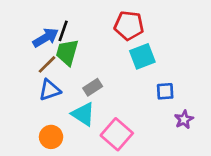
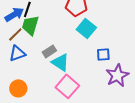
cyan square: (142, 56) -> (86, 28), turned -30
cyan triangle: (83, 114) -> (60, 62), moved
purple star: (184, 119) -> (117, 75), size x1.6

